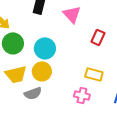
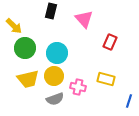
gray semicircle: (33, 93) -> (55, 99), moved
pink cross: (82, 95) -> (78, 87), moved

